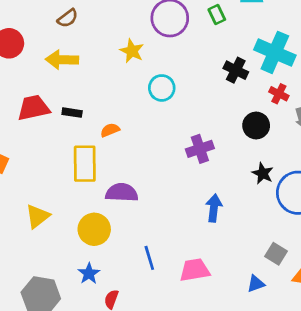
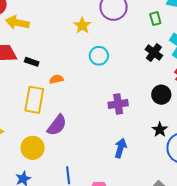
green rectangle: (217, 14) -> (155, 19), moved
yellow arrow: (62, 60) -> (17, 23), moved
purple semicircle: (122, 193) -> (57, 125), turned 115

